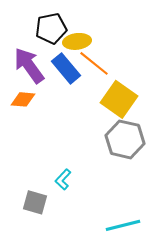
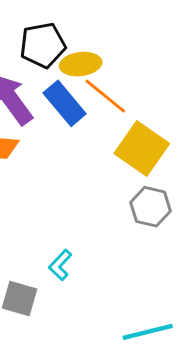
gray hexagon: (125, 139) -> (150, 207), size x0.7

